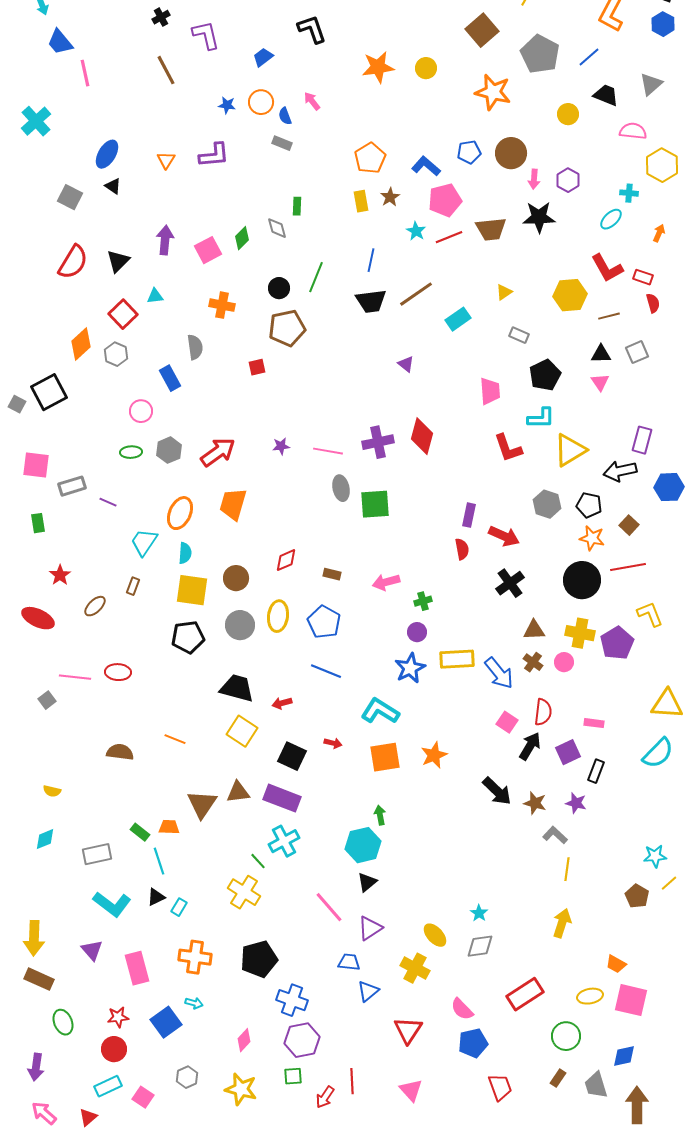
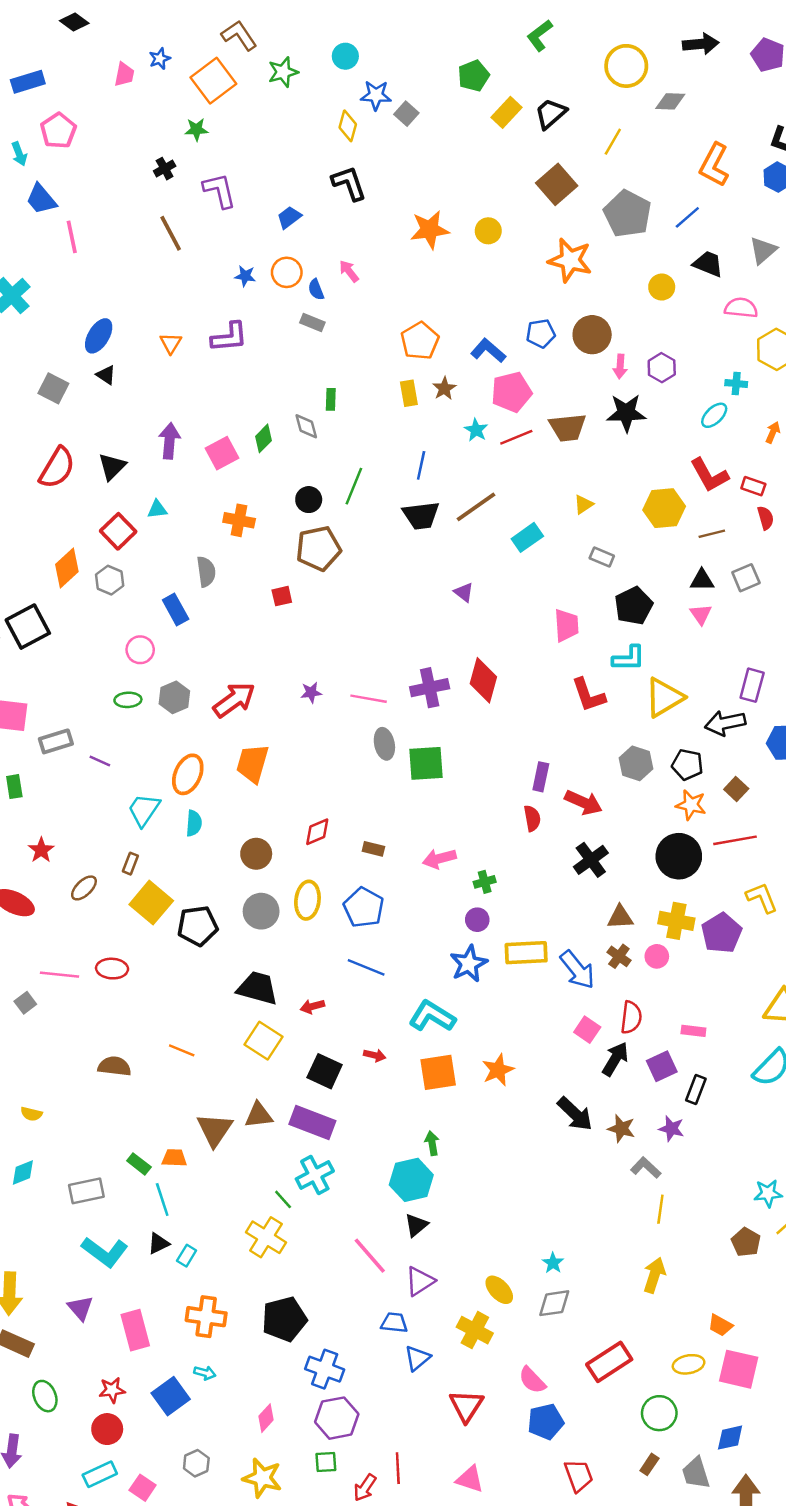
yellow square: (192, 590) -> (151, 903), moved, turned 32
pink triangle: (411, 1090) -> (470, 1479), turned -30

